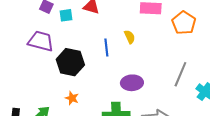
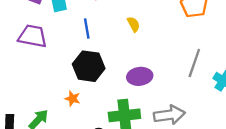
blue line: (106, 48) -> (87, 28), moved
black hexagon: (70, 62) -> (89, 66), moved

